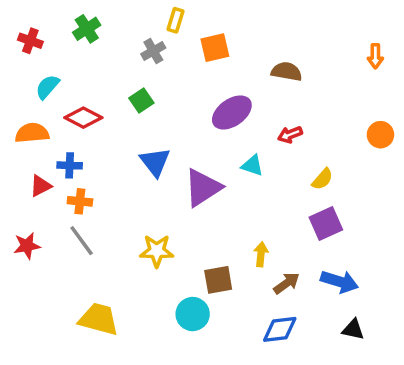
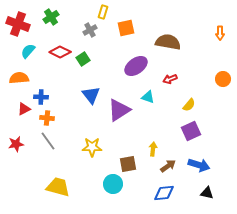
red cross: (30, 41) -> (18, 24), size x1.6
brown semicircle: (287, 71) -> (168, 42), size x1.4
red diamond: (83, 118) -> (60, 52), moved

